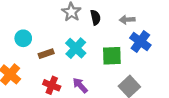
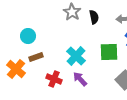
cyan cross: (76, 48) -> (76, 56), moved
brown rectangle: (46, 54) -> (36, 57), moved

